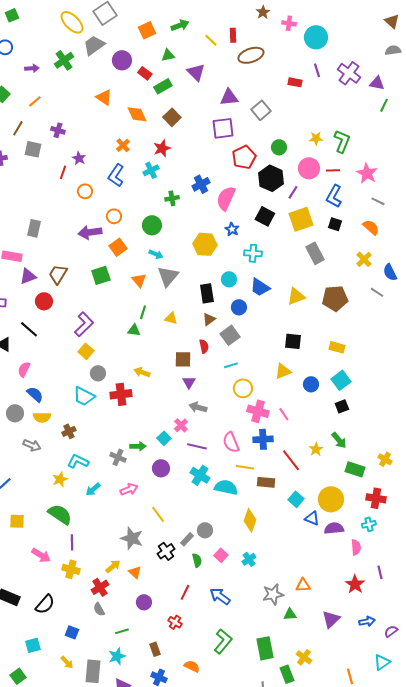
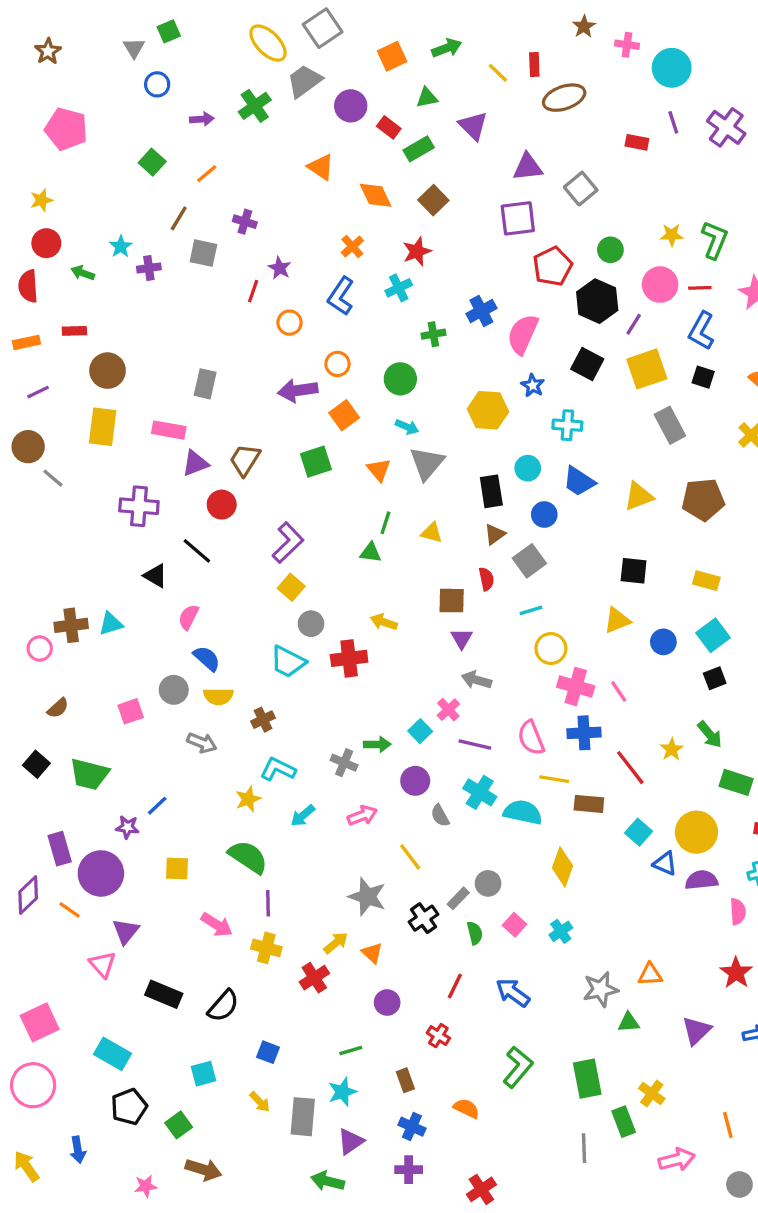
gray semicircle: (99, 609) -> (440, 816), moved

